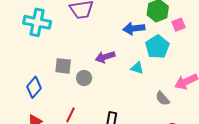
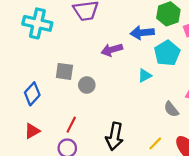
purple arrow: (105, 57) -> (112, 50), moved
cyan triangle: (137, 68) -> (145, 76), turned -48

